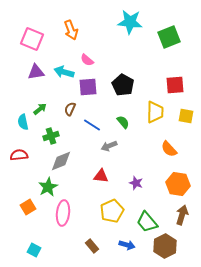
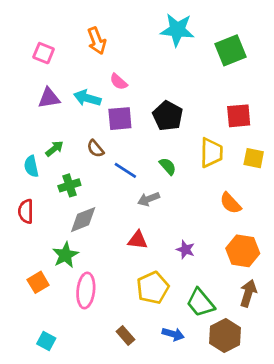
pink square: (32, 39) -> (44, 53), size x0.7
brown semicircle: (70, 109) -> (95, 149), turned -64
red semicircle: (19, 155) -> (26, 211), turned -84

